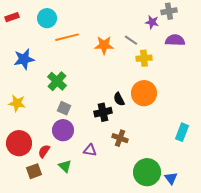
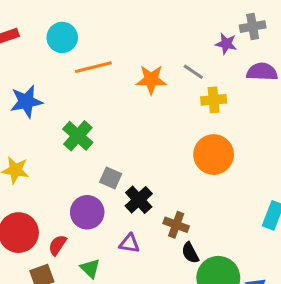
black semicircle: (119, 99) -> (190, 253), moved
gray square: (64, 108) -> (111, 178), moved
black cross: (103, 112) -> (139, 200), moved, turned -30

